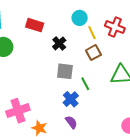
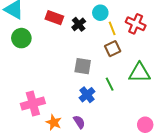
black cross: (59, 43) -> (79, 24), moved
green line: (85, 84) -> (110, 84), moved
purple semicircle: (71, 122) -> (79, 122), moved

